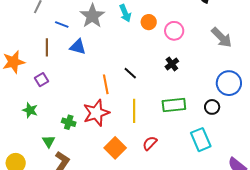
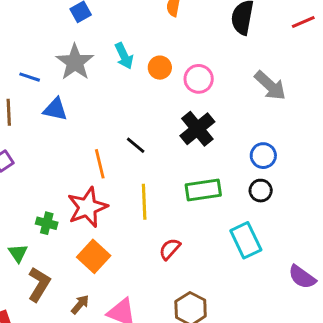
black cross: (172, 64) -> (197, 129), size x1.6
blue circle: (229, 83) -> (263, 156), moved, size x0.7
orange square: (115, 148) -> (94, 256), moved

